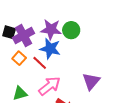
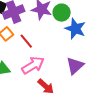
blue star: (50, 49) -> (75, 29), moved

